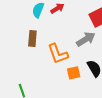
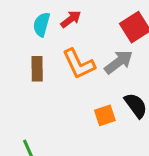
orange L-shape: (58, 54) -> (79, 64), moved

